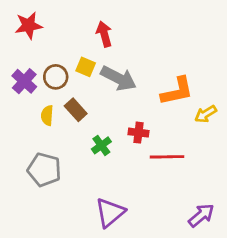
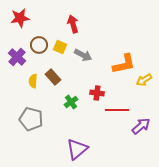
brown circle: (56, 77) -> (39, 45), moved
gray arrow: (118, 78) -> (83, 55), size x0.7
purple arrow: (201, 215) -> (141, 126), moved

